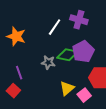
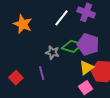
purple pentagon: (83, 52) -> (88, 44), turned -30
purple line: (19, 73) -> (42, 73), moved
yellow triangle: (67, 88) -> (86, 68), moved

